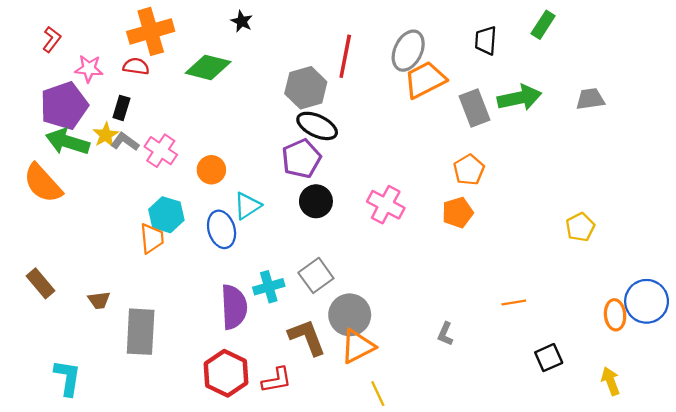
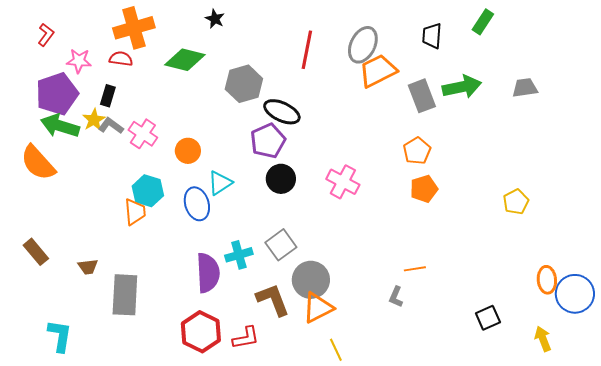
gray hexagon: (306, 88) -> (244, 84), moved
orange pentagon: (458, 213) -> (424, 189), moved
blue circle: (647, 301) -> (575, 294), moved
orange line: (514, 302) -> (415, 269), moved

